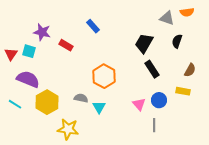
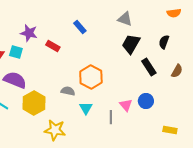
gray triangle: (167, 18) -> (125, 19), moved
black rectangle: (152, 69) -> (149, 67), moved
yellow rectangle: (183, 91) -> (170, 130), moved
gray semicircle: (81, 98) -> (68, 91), moved
gray line: (154, 125) -> (111, 117), moved

